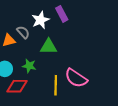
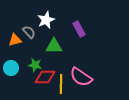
purple rectangle: (62, 14) -> (79, 29), moved
red diamond: (17, 86) -> (45, 77), moved

